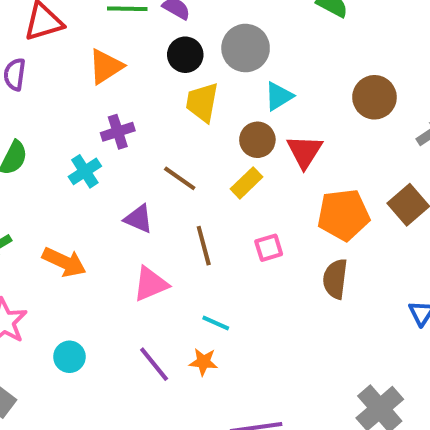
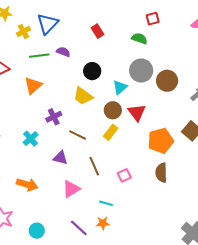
gray circle: (246, 48) -> (141, 71), moved
black circle: (185, 55) -> (92, 71), moved
yellow trapezoid: (202, 102) -> (83, 96), turned -55
purple cross: (118, 132) -> (54, 117), moved
pink square: (269, 248) -> (124, 175), moved

